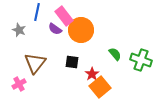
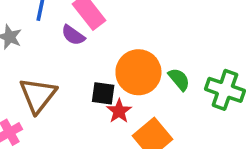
orange circle: (81, 30) -> (138, 72), moved
red star: (92, 74) -> (119, 111), moved

